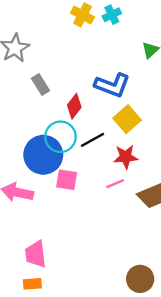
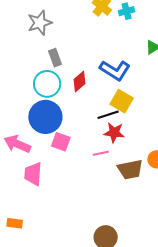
yellow square: (127, 119) -> (122, 101), turned -30
cyan circle: (60, 137) -> (47, 84), moved
black line: (92, 140) -> (108, 115), moved
pink trapezoid: (36, 254) -> (33, 174), moved

